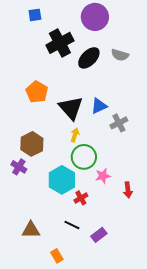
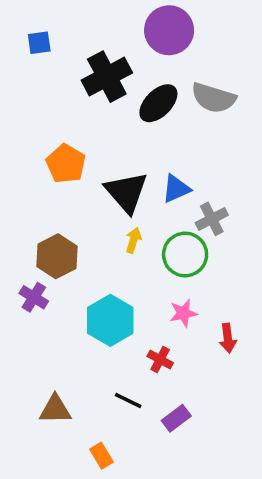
blue square: (35, 15) -> (39, 43), moved
gray semicircle: (120, 55) -> (214, 98), size x1.4
green circle: (84, 157) -> (185, 255), moved
red cross: (81, 198) -> (160, 360), moved, turned -32

